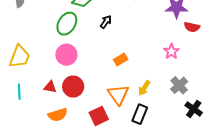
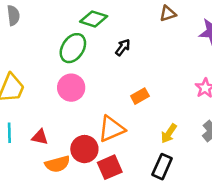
red triangle: (50, 87) -> (40, 137), moved
red circle: (73, 87) -> (84, 149), moved
orange triangle: (118, 95) -> (111, 129), moved, turned 40

